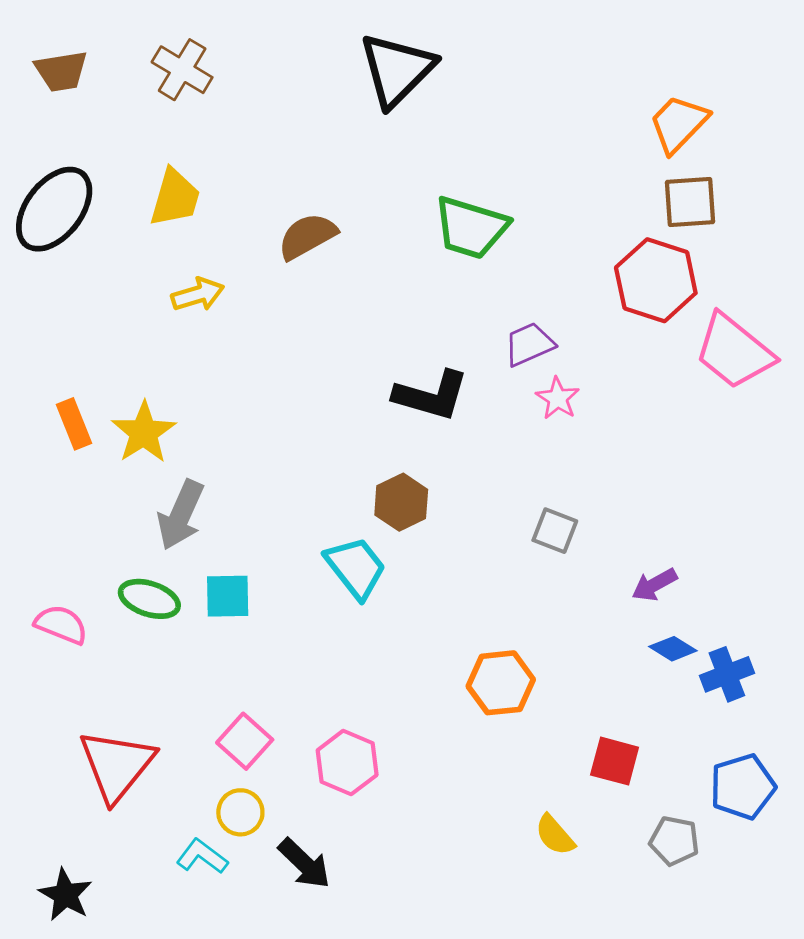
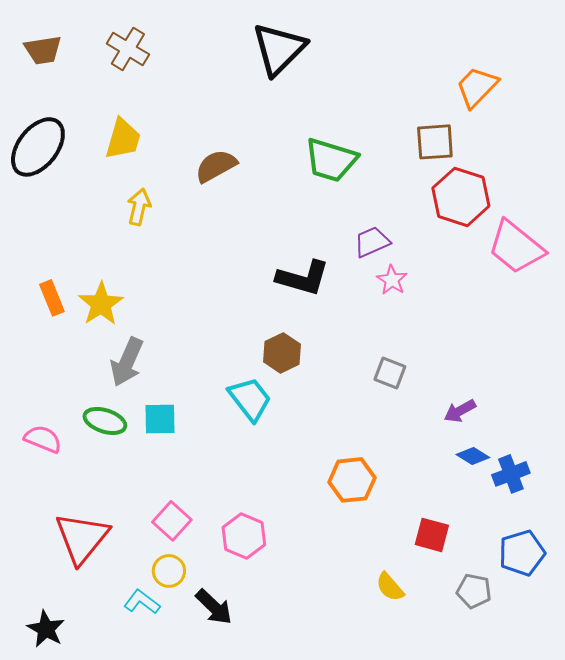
brown square: (690, 202) -> (435, 142), moved
yellow arrow: (198, 294) -> (139, 207), turned -60

